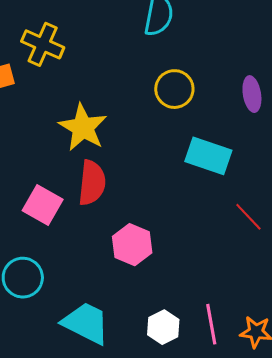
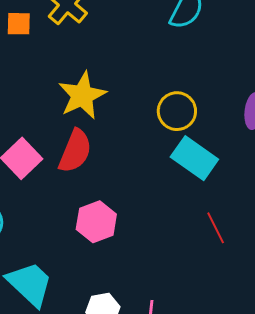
yellow circle: (174, 89) -> (177, 111), moved

